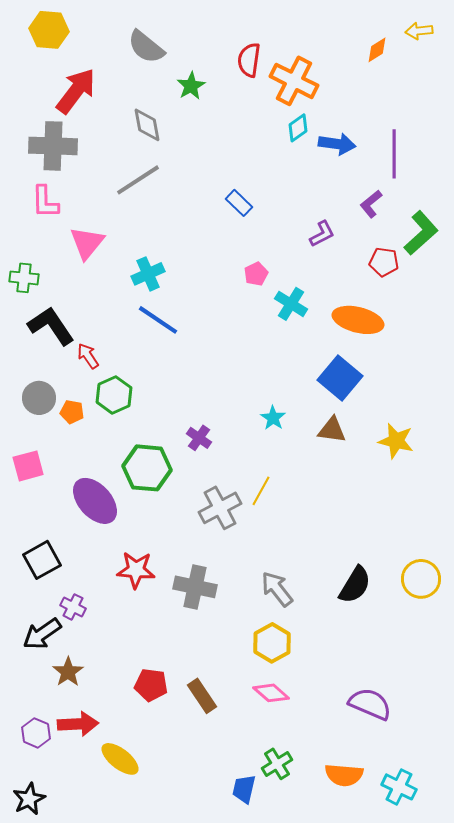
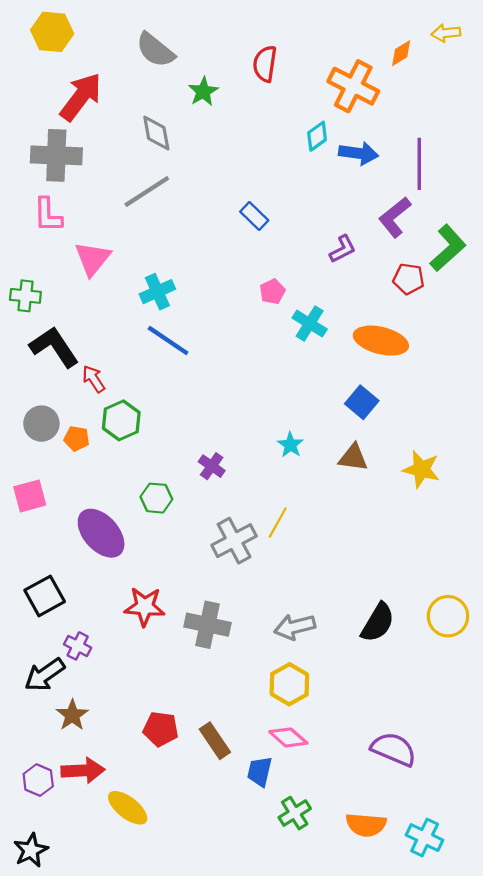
orange cross: (294, 81) -> (353, 86), moved
purple L-shape: (371, 204) -> (395, 217), size x1.4
blue square: (340, 378) -> (362, 402), size x0.7
green hexagon: (147, 468) -> (156, 498), size x0.6
gray arrow: (277, 589) -> (295, 627), turned -66
blue trapezoid: (244, 789) -> (260, 772), moved

